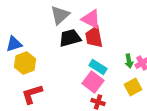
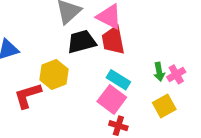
yellow hexagon: (25, 63) -> (54, 74), moved
red L-shape: (32, 94) -> (28, 95), moved

